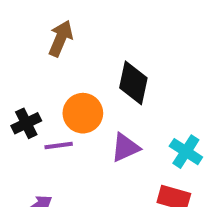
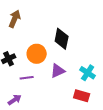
brown arrow: (61, 38) -> (15, 19), moved
purple line: (59, 146) -> (27, 78), moved

